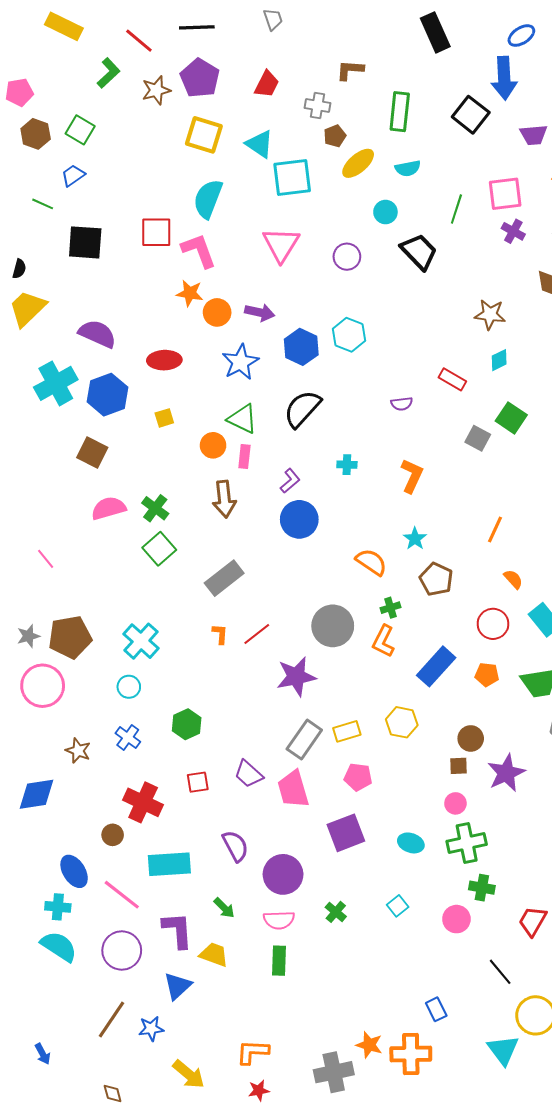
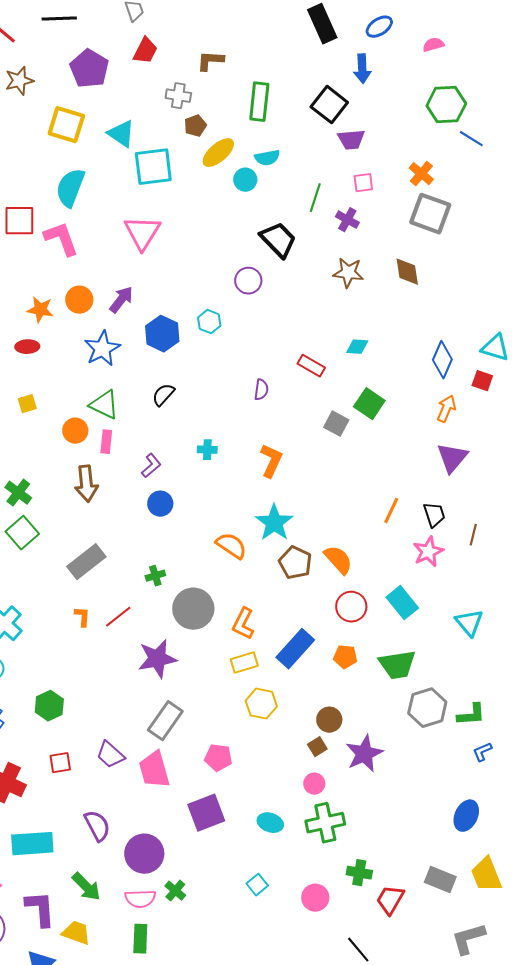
black rectangle: (435, 32) -> (322, 24), moved
purple pentagon: (200, 78) -> (89, 69), moved
blue arrow: (504, 78) -> (362, 69), size x0.7
red trapezoid: (267, 84) -> (145, 51), moved
purple trapezoid: (534, 135) -> (351, 140), moved
pink square: (505, 194) -> (363, 183), size x0.6
cyan circle: (385, 212) -> (245, 180), moved
purple cross: (513, 231) -> (347, 220), moved
purple circle: (347, 257) -> (248, 281), moved
orange star: (190, 293) -> (40, 310), moved
purple arrow: (260, 312) -> (121, 300), turned -64
brown star: (490, 314) -> (348, 273), moved
cyan hexagon: (349, 335) -> (209, 322), size x0.7
red ellipse: (164, 360) -> (27, 347), size x0.7
cyan diamond: (499, 360) -> (357, 347), turned 30
purple semicircle: (402, 404) -> (261, 390), turned -75
black semicircle: (302, 409) -> (163, 395), size x0.6
blue circle: (299, 519) -> (160, 504), size x0.7
orange line: (495, 530) -> (391, 511), moved
cyan star: (415, 539) -> (274, 523), size x1.6
orange semicircle: (513, 579) -> (338, 560), moved, size x1.5
green cross: (391, 608) -> (155, 576), moved
yellow rectangle: (347, 731) -> (244, 663), moved
brown square: (459, 766) -> (317, 747), turned -30
green cross: (482, 888) -> (359, 873), moved
green arrow: (224, 908) -> (86, 887), size x1.4
green cross: (336, 912) -> (175, 891), moved

